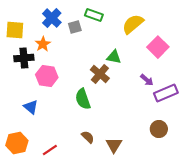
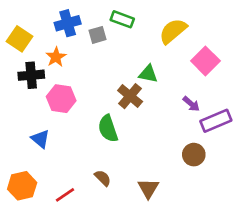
blue cross: (52, 18) -> (68, 23), turned 30
yellow square: (15, 30) -> (20, 39), turned 30
brown circle: (159, 129) -> (194, 155), moved
brown semicircle: (88, 137) -> (103, 178), moved

